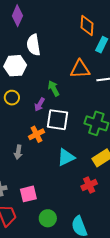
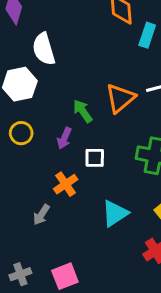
orange triangle: (80, 69) -> (120, 98), moved, turned -30
white square: (57, 120) -> (95, 158), size x0.6
gray arrow: (18, 152) -> (41, 215), turned 32

